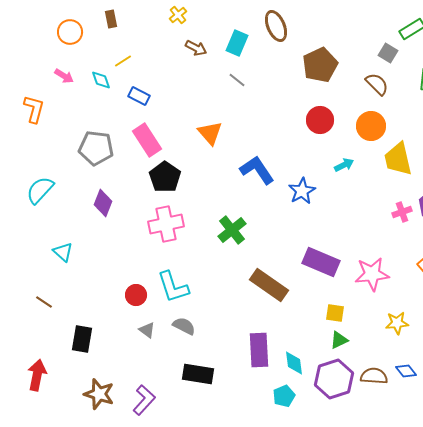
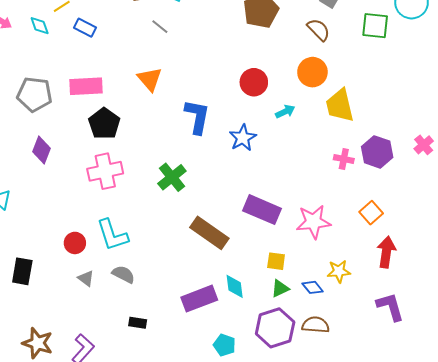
gray line: (237, 80) -> (160, 27), moved
blue rectangle: (139, 96) -> (85, 28), moved
red circle: (320, 120) -> (254, 82), moved
pink rectangle: (147, 140) -> (86, 86), turned -60
blue L-shape: (257, 170) -> (197, 117), turned 45
pink cross: (402, 212) -> (344, 159), turned 30
black rectangle: (82, 339) -> (22, 271), moved
purple rectangle: (259, 350) -> (199, 299), turned 72
cyan diamond: (294, 363) -> (235, 286), moved
blue diamond: (406, 371) -> (312, 287), moved
black rectangle: (198, 374) -> (138, 323), size x0.6
cyan pentagon: (284, 396) -> (225, 345), turned -30

